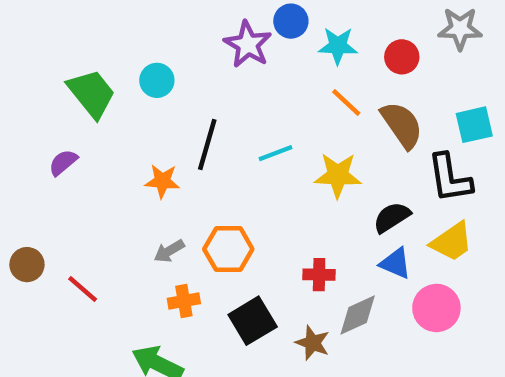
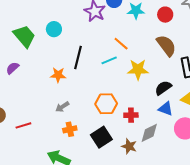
orange line: (346, 103) -> (121, 44), moved
orange hexagon: (228, 249) -> (106, 104), moved
red line: (83, 289) -> (23, 125), turned -56

